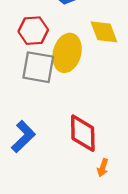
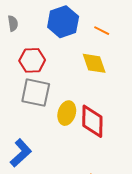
yellow ellipse: (67, 53) -> (67, 113), moved, size x0.7
red diamond: (83, 133) -> (92, 121), moved

